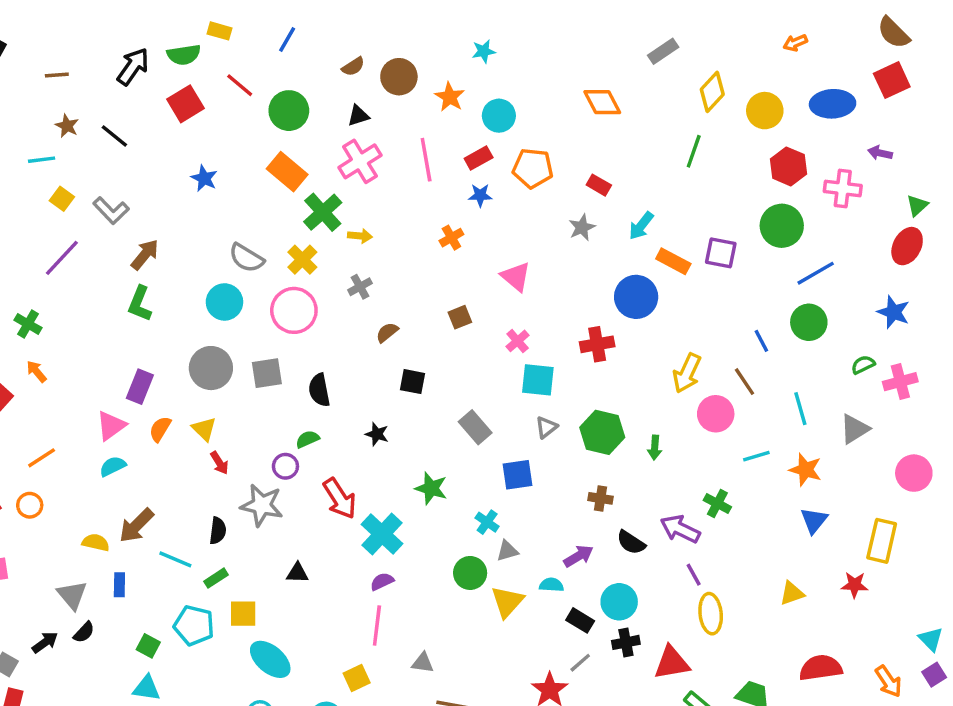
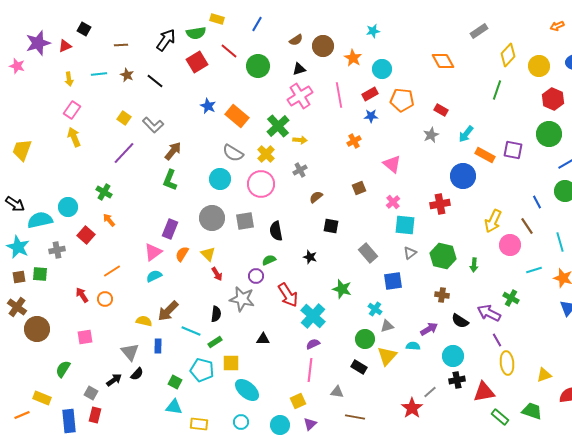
cyan line: (42, 160) -> (99, 74), moved
orange rectangle: (287, 172) -> (237, 116), moved
yellow triangle: (792, 593) -> (544, 375), moved
black rectangle: (580, 620) -> (359, 367), moved

